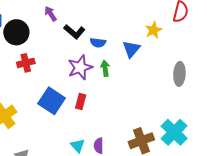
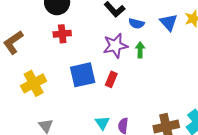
blue triangle: (131, 49) -> (169, 22), moved, turned -30
blue square: (52, 101) -> (83, 75), turned 36

